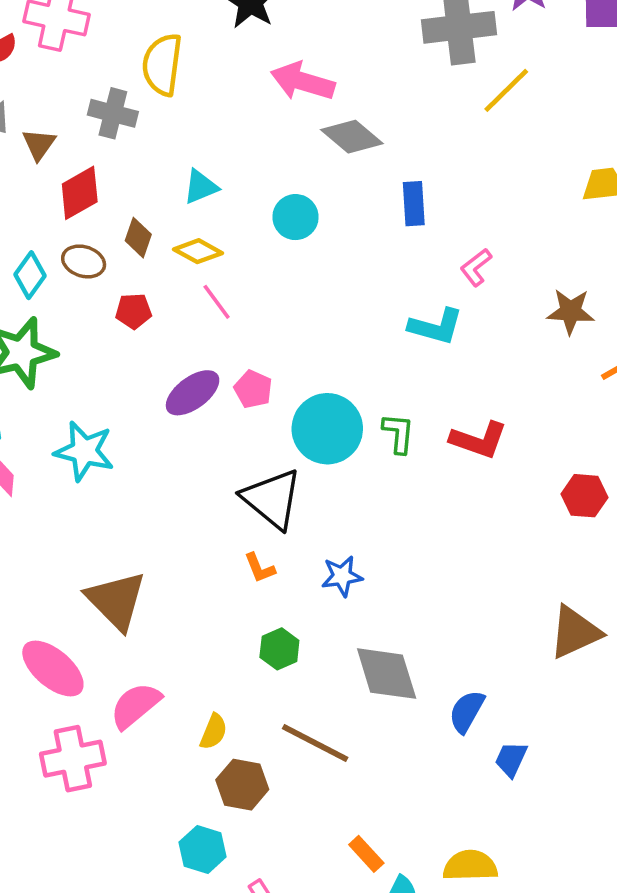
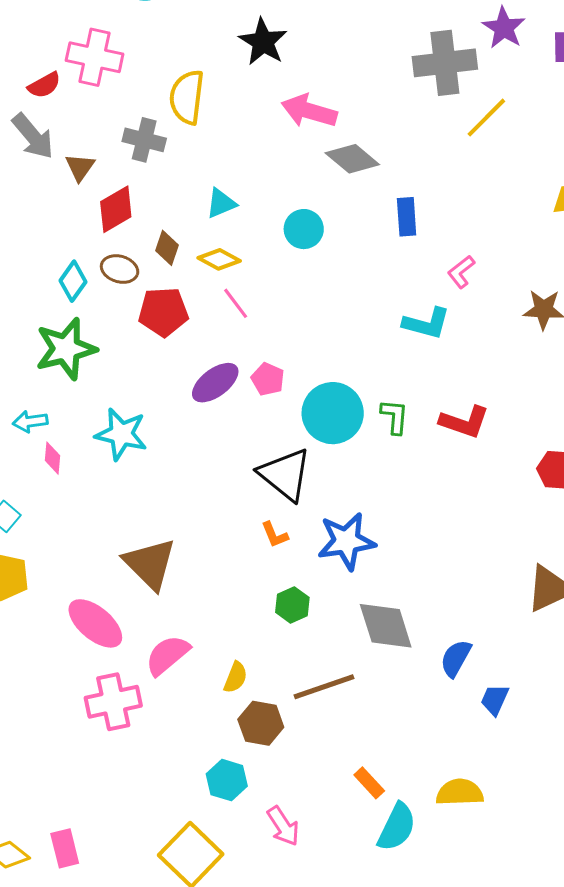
red pentagon: (134, 311) -> (163, 312), size x1.6
blue star: (342, 576) -> (346, 541), size x1.6
brown line: (315, 743) -> (324, 687), turned -46

